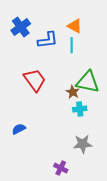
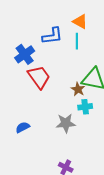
blue cross: (21, 27) -> (25, 54), moved
gray star: (83, 144) -> (66, 123), moved

